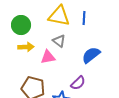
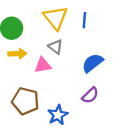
yellow triangle: (59, 16) -> (56, 18), turned 40
purple semicircle: (78, 83) -> (90, 95), moved

